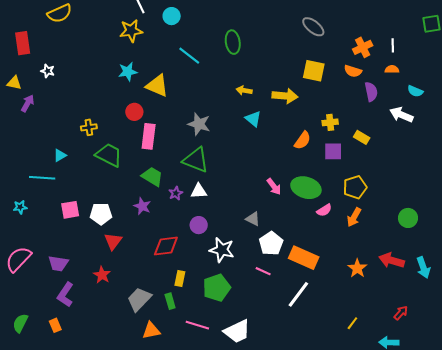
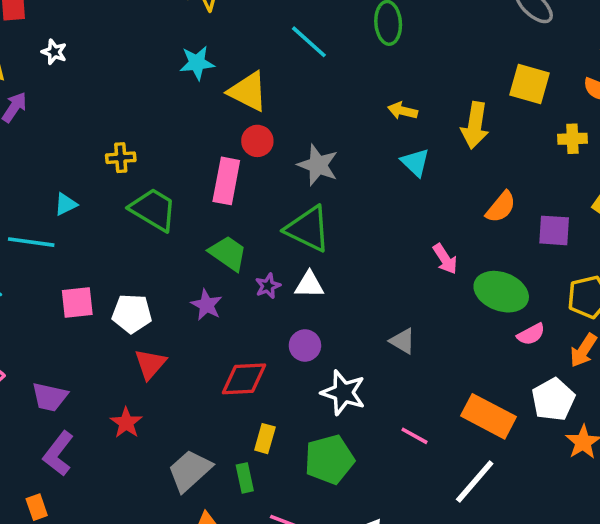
yellow arrow: (285, 96) -> (475, 125), turned 90
red circle: (134, 112) -> (257, 141), moved
yellow cross: (330, 122) -> (572, 139), moved
pink arrow: (274, 187) -> (445, 259), moved
white pentagon: (271, 243) -> (553, 399), moved

